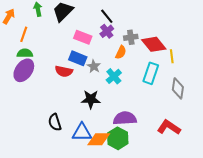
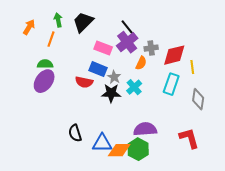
purple cross: (107, 31) -> (127, 42), size x1.5
orange line: (24, 34) -> (51, 39), moved
red diamond: (154, 44) -> (174, 55), turned -65
black star: (91, 99) -> (111, 93), moved
red L-shape: (169, 127) -> (189, 138), turned 40

